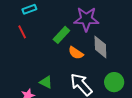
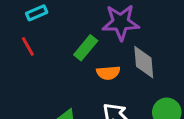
orange semicircle: (76, 53) -> (108, 73), turned -35

